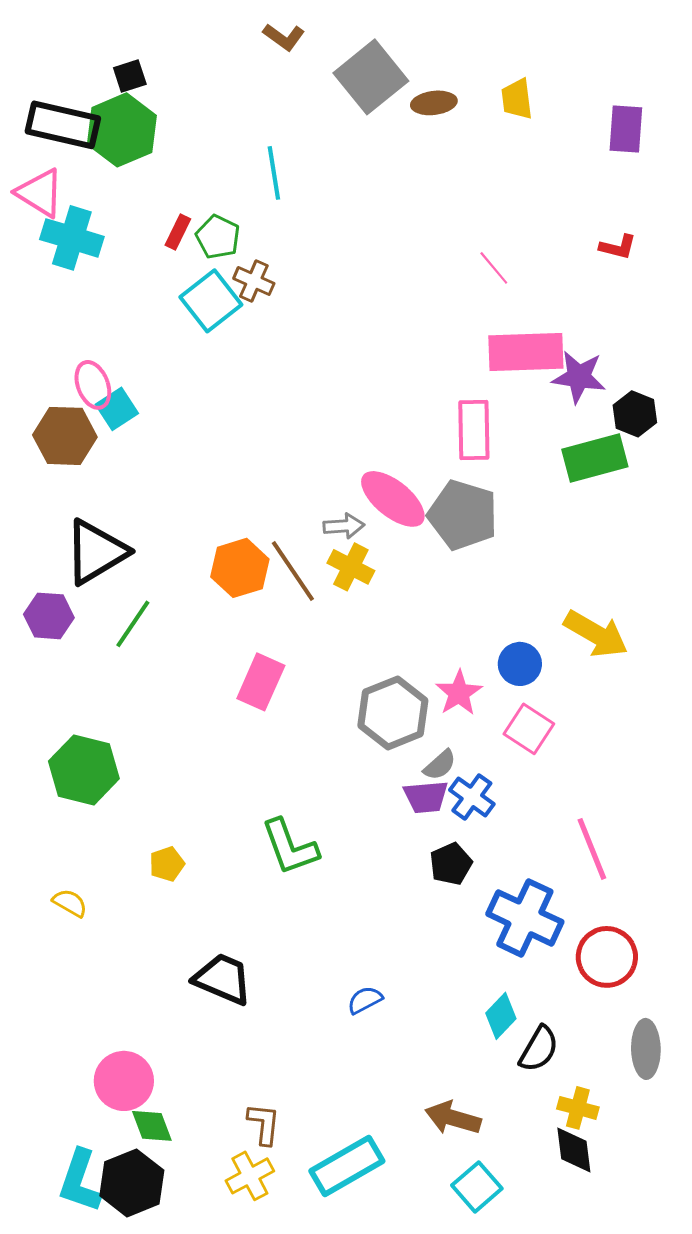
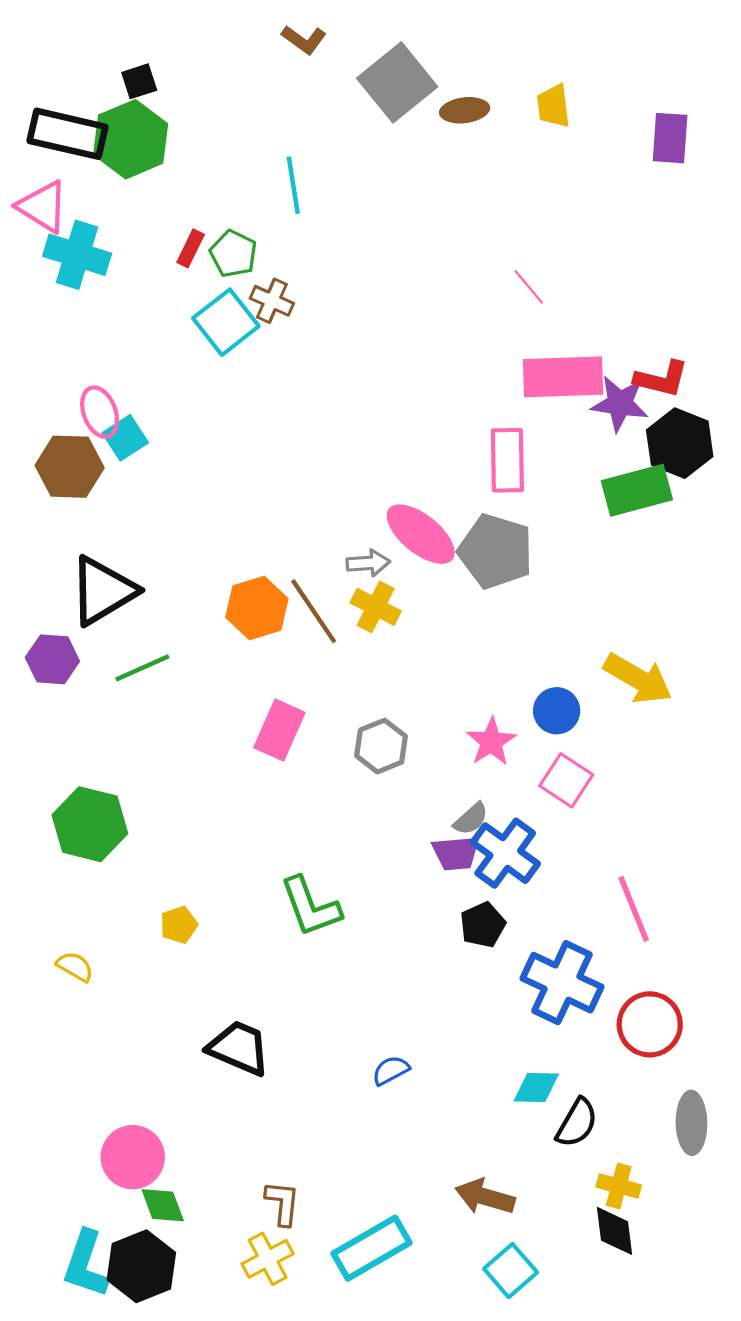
red L-shape: (618, 247) -> (662, 379), moved, size x1.4
black hexagon: (635, 414) -> (680, 443), size x1.4
green line: (133, 624) -> (142, 668), turned 32
gray hexagon: (393, 713) -> (381, 746), moved, size x0.7
blue cross: (472, 797) -> (505, 853), size x1.4
cyan diamond: (501, 1016) -> (536, 1088), turned 48

